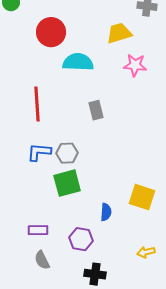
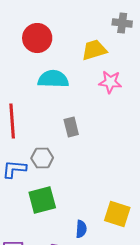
red circle: (51, 32) -> (37, 38), moved
gray hexagon: (67, 153) -> (42, 158), moved

